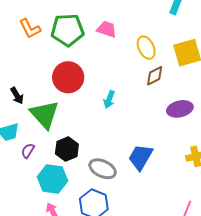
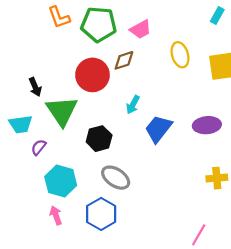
pink trapezoid: (107, 29) -> (141, 29), turned 125
brown diamond: (155, 76) -> (124, 60), moved
black hexagon: (67, 149) -> (99, 139), moved
blue trapezoid: (140, 157) -> (158, 129), moved

